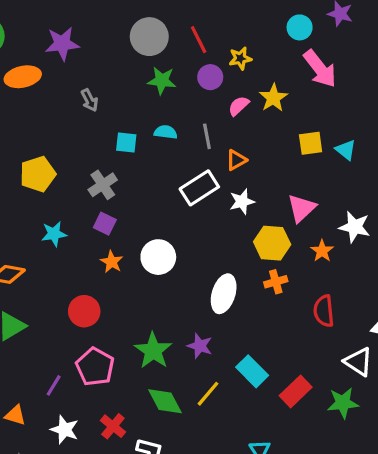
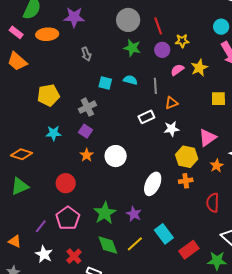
white rectangle: (199, 188) -> (146, 117), size x0.7

